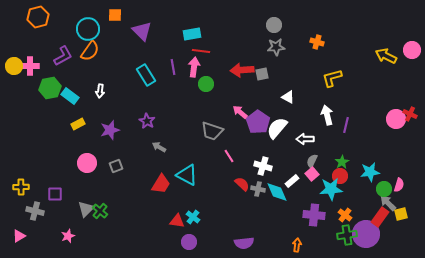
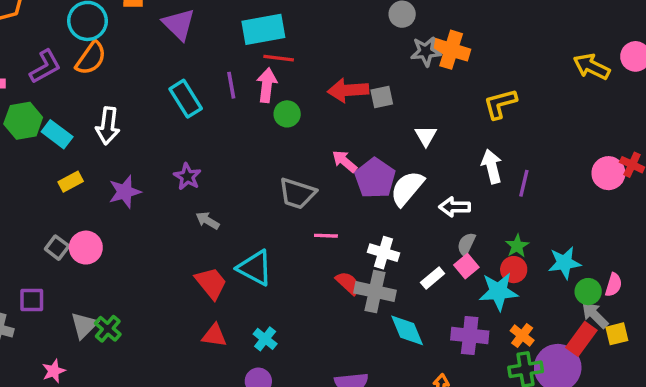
cyan rectangle: (192, 34) -> (263, 29), size x1.4
orange cross: (317, 42) -> (451, 50), moved, size x1.5
gray star: (276, 47) -> (426, 51), moved
white arrow: (100, 91) -> (108, 126), size x1.5
white triangle: (288, 97) -> (426, 136), turned 32
pink line: (229, 156) -> (326, 236), turned -56
gray square: (116, 166) -> (57, 248), moved, turned -32
red trapezoid: (161, 184) -> (211, 283), turned -70
gray cross: (258, 189) -> (375, 292), size x1.6
cyan diamond: (277, 192) -> (407, 330), moved
red triangle: (177, 221) -> (214, 336), moved

